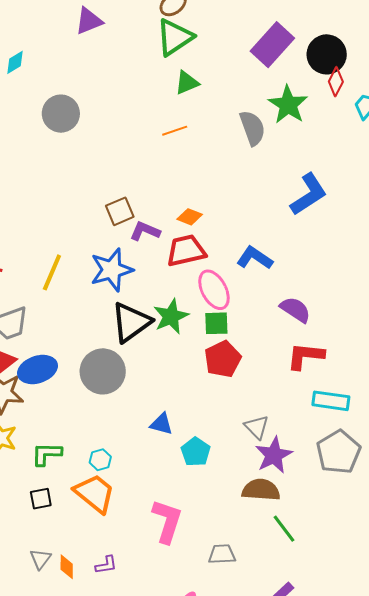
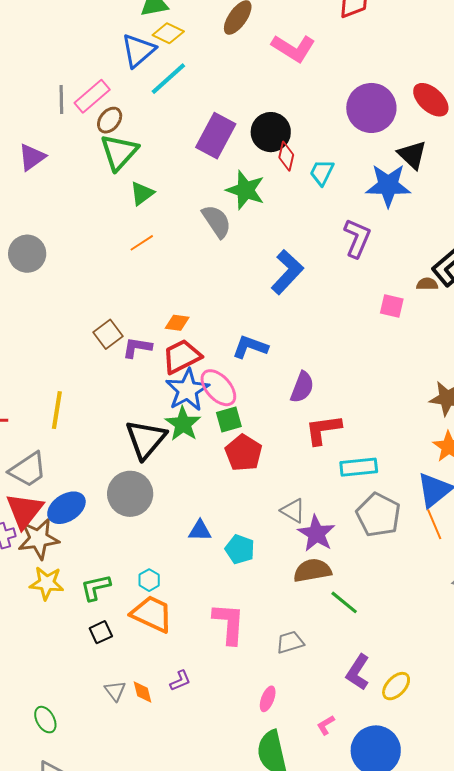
blue star: (112, 270) -> (187, 390), moved
purple semicircle: (295, 310) -> (302, 387), turned 92

